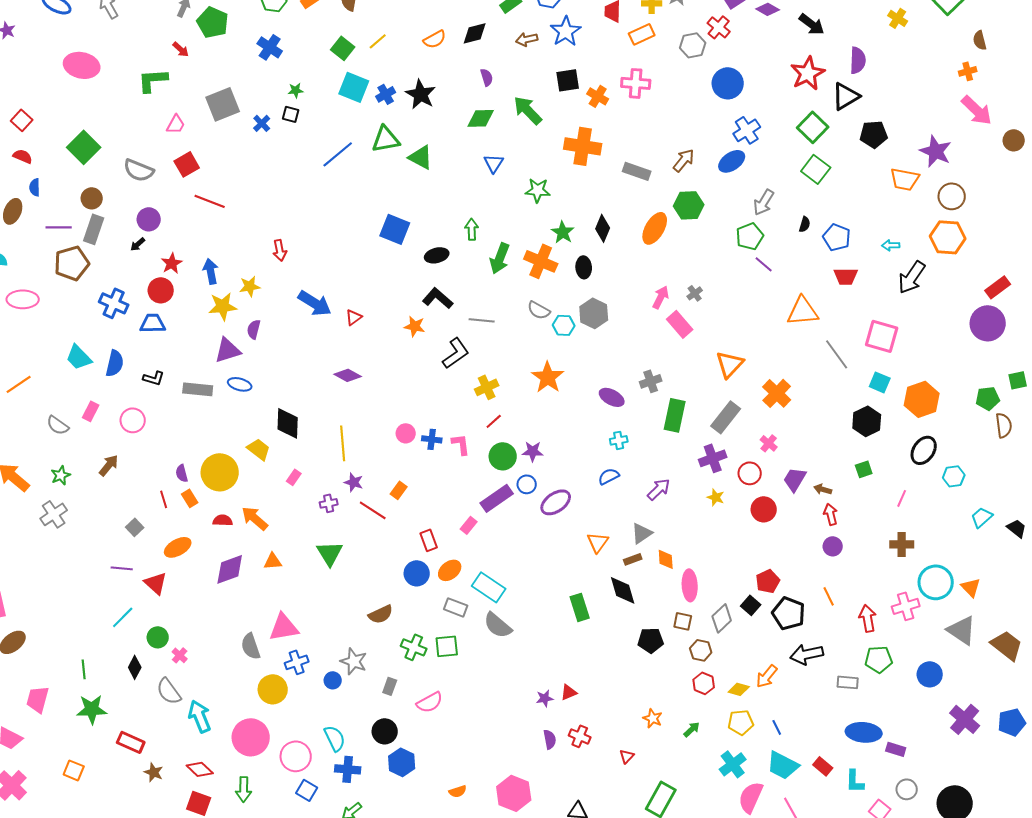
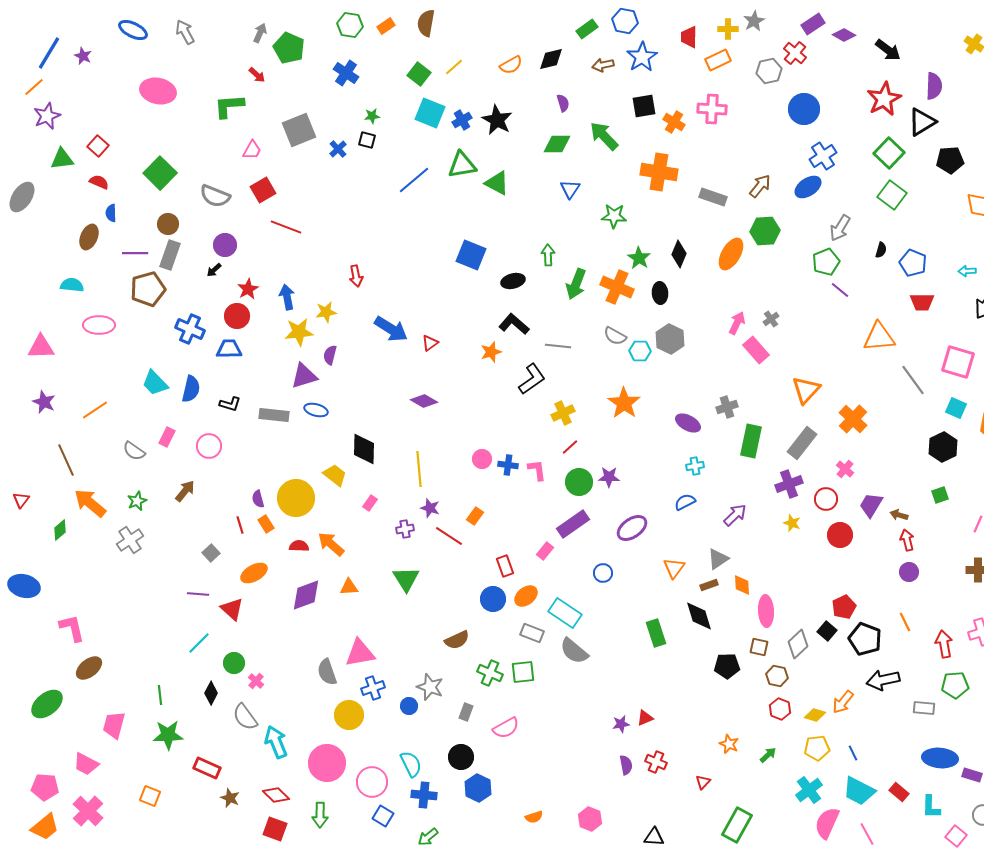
orange star: (415, 326) -> (491, 352), turned -30
blue circle: (527, 484) -> (603, 573), moved
pink hexagon: (514, 793) -> (590, 819), size x0.7

